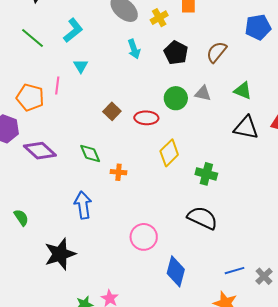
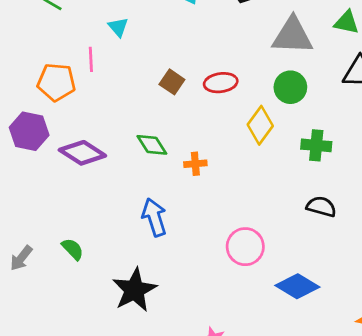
gray triangle: (203, 93) -> (292, 36), size x1.8
green circle: (176, 98) -> (290, 87), moved
black semicircle: (202, 218) -> (321, 207), size x0.7
blue diamond: (176, 271) -> (297, 286), turned -64

